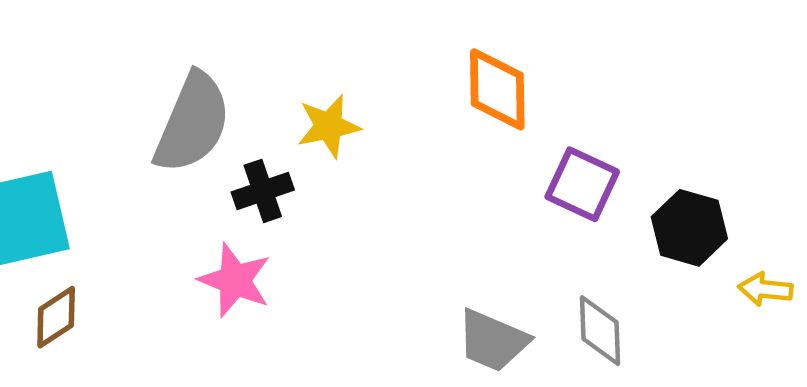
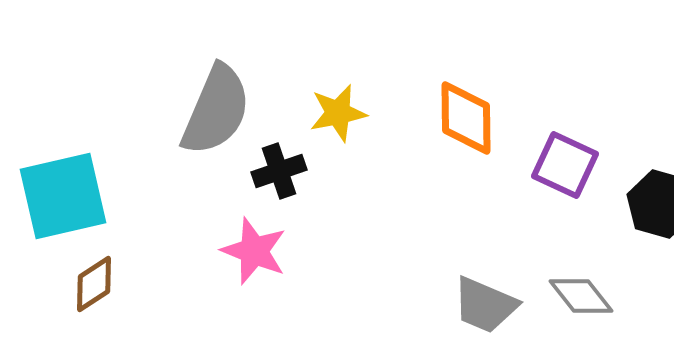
orange diamond: (497, 89) -> (466, 118), moved
gray diamond: (600, 331) -> (581, 296), turned -36

